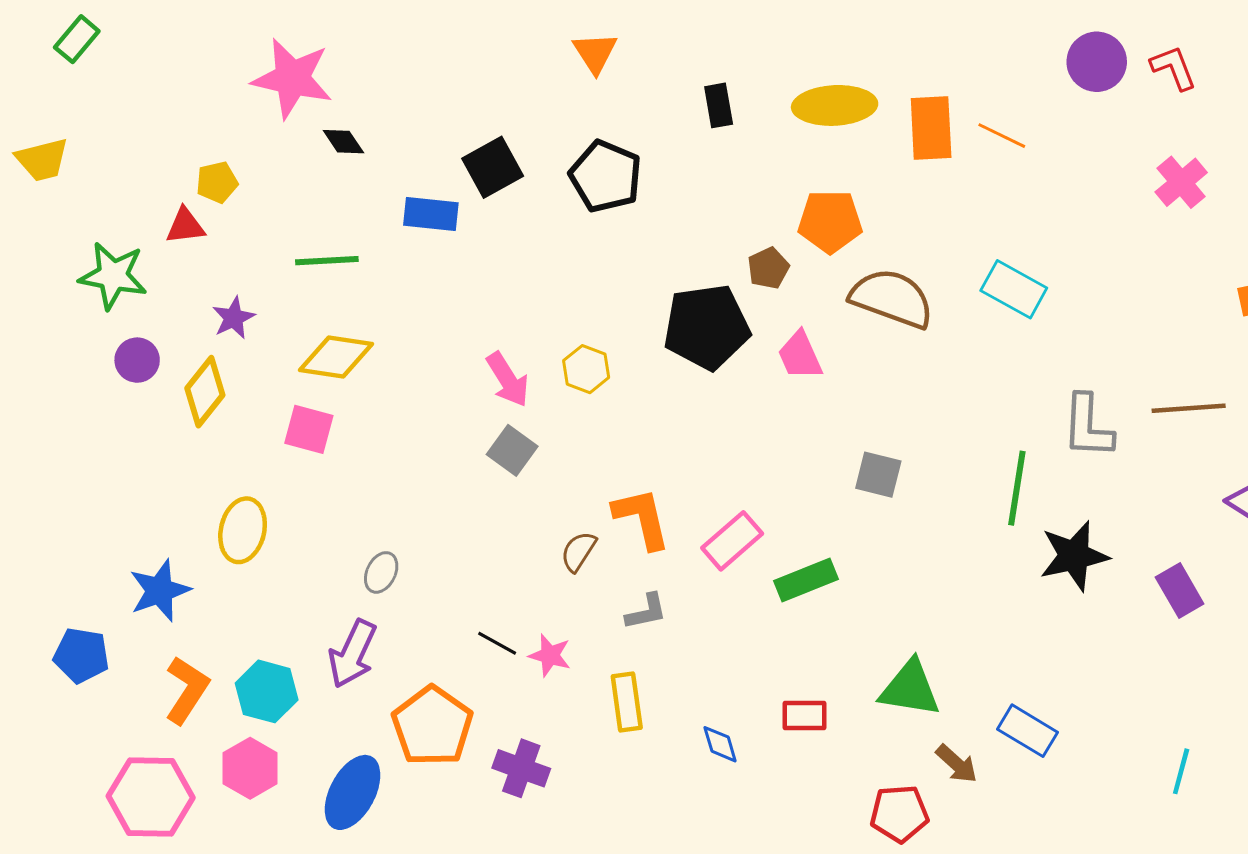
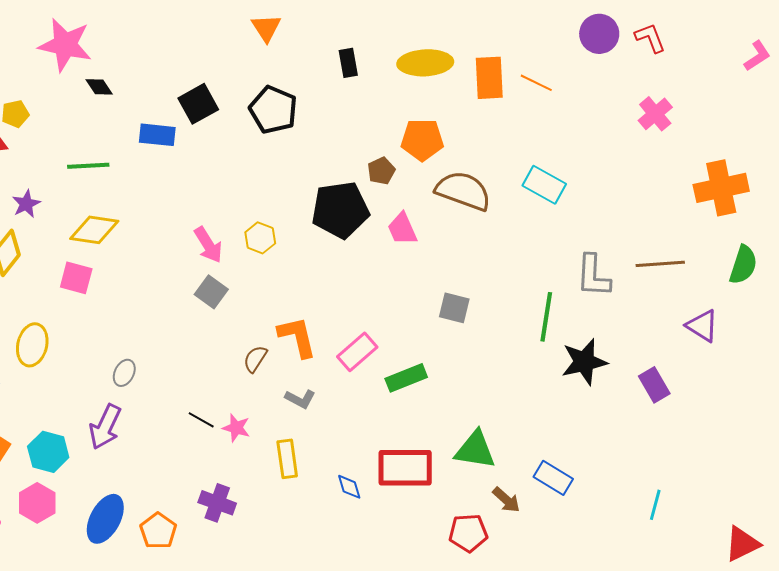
gray L-shape: (646, 612) -> (300, 399), turned 40
red rectangle: (804, 716) -> (405, 468), size x1.8
orange pentagon: (432, 726) -> (158, 531), moved, size x0.7

